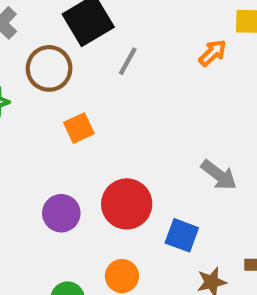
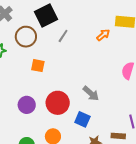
orange square: (79, 128) -> (38, 66), turned 32
gray arrow: (219, 175) -> (91, 93), moved

